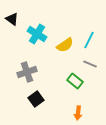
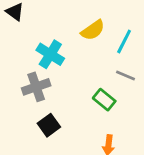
cyan cross: (37, 34) -> (50, 54), moved
yellow semicircle: (65, 45) -> (93, 30), moved

